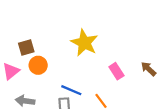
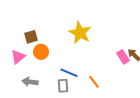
pink rectangle: (116, 71) -> (123, 57), moved

